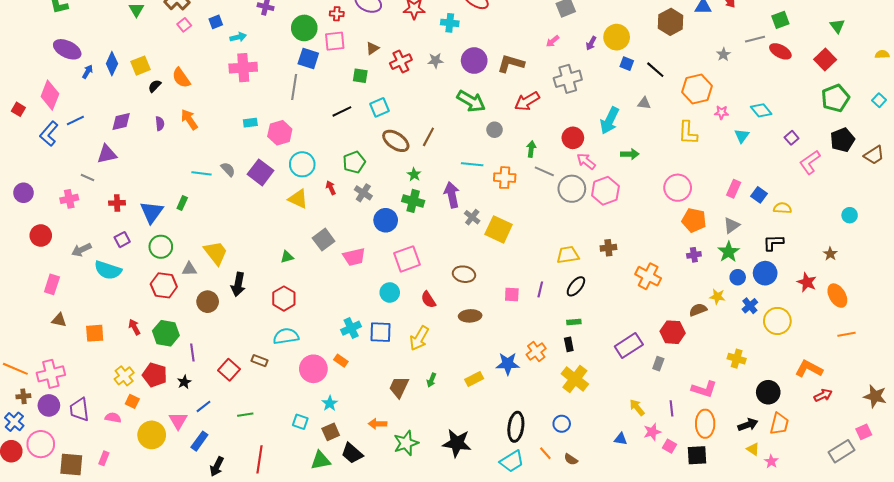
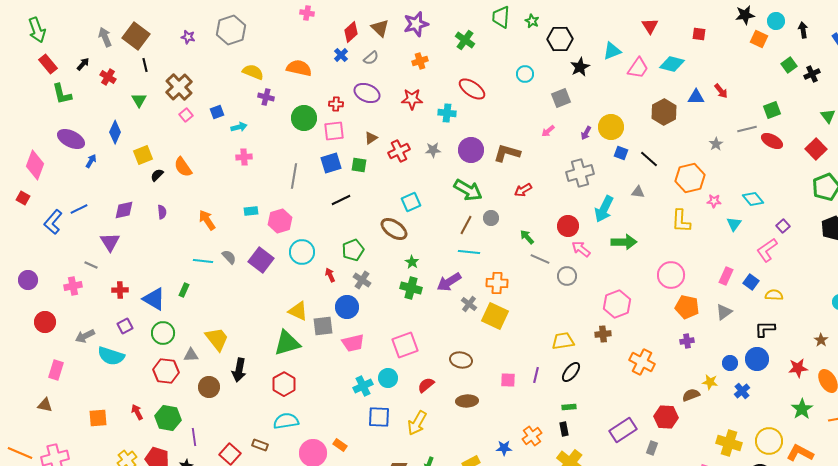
blue square: (308, 58) -> (331, 163), moved, turned -35
blue diamond: (112, 64) -> (115, 132), moved
pink cross: (243, 68) -> (244, 157), size x0.6
gray cross: (568, 79) -> (580, 173), moved
pink diamond: (50, 95) -> (35, 165), moved
red arrow: (527, 101) -> (523, 190), size x0.7
cyan square: (380, 107) -> (411, 202), moved
orange arrow: (189, 120) -> (207, 220), moved
brown line: (428, 137) -> (466, 225), moved
green arrow: (531, 149) -> (527, 237), turned -49
purple triangle: (107, 154) -> (110, 242), turned -50
green arrow: (630, 154) -> (624, 242), size x1.4
pink L-shape: (810, 162) -> (767, 250), moved
orange cross: (505, 178) -> (497, 283), moved
gray circle: (572, 189) -> (567, 276), size x0.7
pink hexagon: (605, 191) -> (617, 304), moved
purple arrow: (452, 195) -> (449, 282), turned -110
yellow triangle: (298, 199) -> (298, 311), moved
blue triangle: (152, 212) -> (154, 299), turned -35
blue circle: (386, 220) -> (347, 307), moved
gray square: (324, 240) -> (323, 326), turned 30
green star: (729, 252) -> (802, 409), moved
green triangle: (287, 257) -> (287, 343), size x2.0
red star: (807, 282) -> (798, 368), turned -30
red semicircle: (428, 300) -> (426, 385), turned 84
brown triangle: (59, 320) -> (45, 405), moved
yellow circle: (777, 321) -> (769, 441), moved
cyan cross: (351, 328) -> (363, 386), moved
yellow cross: (737, 359) -> (729, 443), size x1.4
blue star: (508, 364) -> (504, 448), size x0.7

